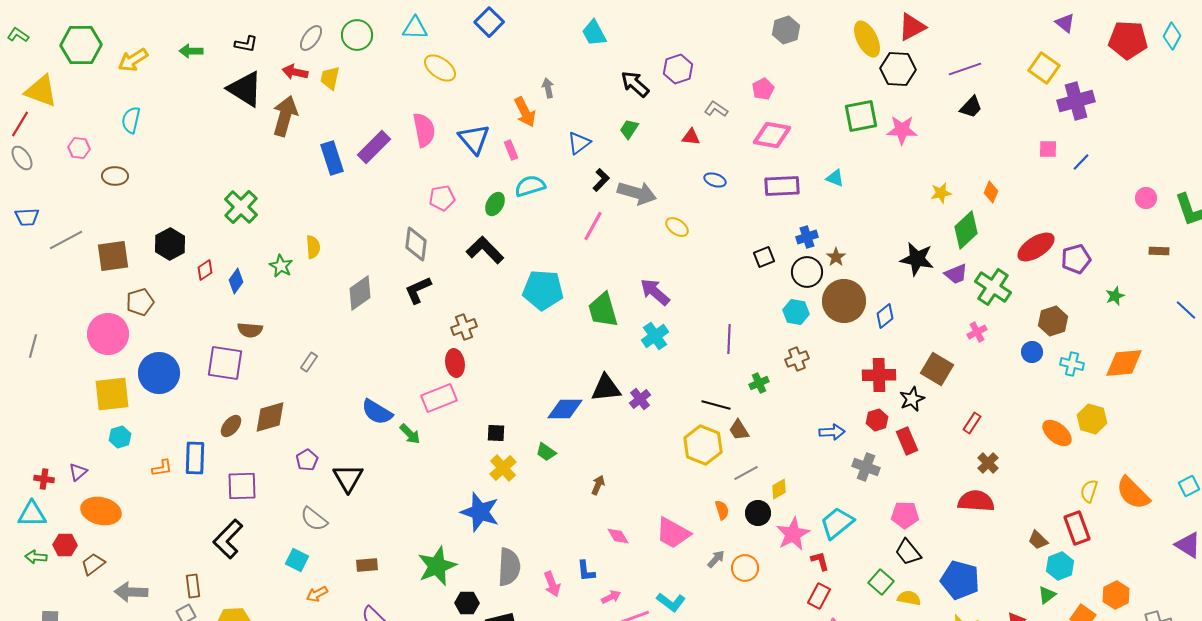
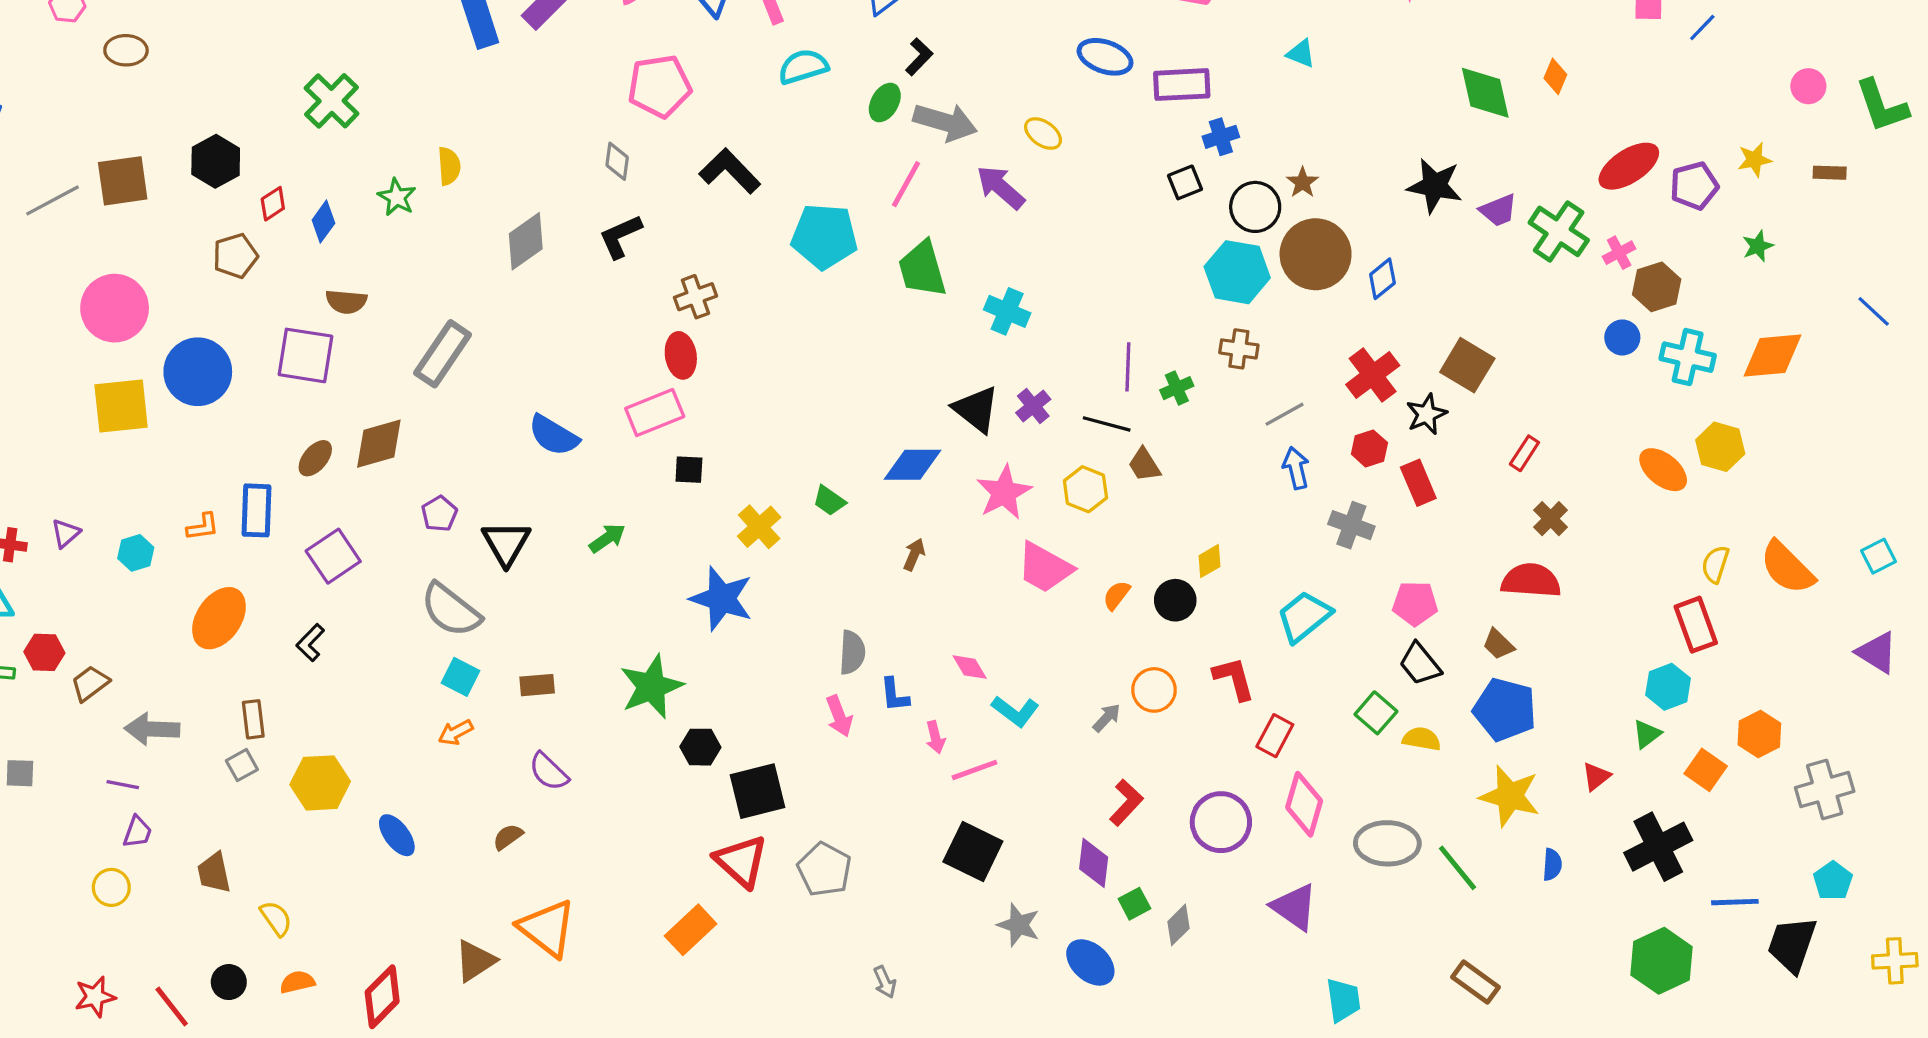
blue ellipse: (715, 180) -> (1105, 57), size x1.5
purple rectangle: (782, 186) -> (1182, 85), moved
gray arrow: (637, 193) -> (945, 122), moved
yellow star: (941, 193) -> (1755, 160), moved
pink pentagon: (442, 198) -> (660, 86), size x1.5
green ellipse: (495, 204) -> (885, 102), moved
pink line: (593, 226) -> (906, 184), moved
green diamond: (966, 230) -> (1485, 93), moved, turned -60
blue cross: (807, 237) -> (1221, 137), moved
gray line: (66, 240) -> (53, 200), moved
gray diamond: (416, 244) -> (617, 161), size x0.7
purple arrow: (655, 292) -> (1001, 187), moved
brown pentagon: (140, 302) -> (235, 256), moved
blue line: (1186, 310) -> (1874, 311), moved
cyan hexagon: (796, 312) -> (1237, 272), size x1.5
pink cross: (977, 332) -> (1619, 253), moved
cyan cross: (655, 336) -> (1007, 311), turned -32
purple line: (729, 339) -> (1128, 367), moved
brown cross: (797, 359) -> (1239, 349), turned 30
gray rectangle: (309, 362) -> (443, 354), size x2.0
cyan cross: (1072, 364) -> (1688, 357), size x1.4
red cross: (879, 375) -> (1373, 375), turned -36
black triangle: (606, 388) -> (976, 409), moved, turned 44
purple cross: (640, 399) -> (1033, 406), moved
blue diamond: (565, 409) -> (913, 465), moved
blue arrow: (832, 432) -> (1296, 468), turned -100
black square: (496, 433) -> (689, 470), moved
green arrow: (410, 434) -> (607, 538), moved, turned -80
cyan hexagon: (120, 437) -> (136, 553), moved
yellow hexagon: (703, 445) -> (1085, 489), size x0.7
gray line: (746, 473) -> (1285, 414), moved
purple square: (242, 486) -> (333, 556), turned -32
orange semicircle: (722, 510) -> (1116, 595), turned -126
orange ellipse: (101, 511) -> (219, 618), moved, turned -69
gray semicircle: (314, 519) -> (451, 610), size x1.4
pink trapezoid: (673, 533) -> (1045, 568), moved
pink star: (793, 534) -> (1004, 492), moved
pink diamond: (618, 536) -> (970, 667), moved
black L-shape: (228, 539) -> (310, 643), size x0.6
brown trapezoid: (1038, 540) -> (1498, 644), moved
gray arrow: (716, 559) -> (1107, 718), moved
cyan square: (297, 560) -> (460, 677), moved
red L-shape: (820, 561) -> (1234, 679), moved, size x1.4
gray semicircle: (509, 567) -> (852, 652), moved, size x0.7
pink arrow: (611, 597) -> (935, 737), turned 102
cyan L-shape: (671, 602) -> (1015, 711), moved

